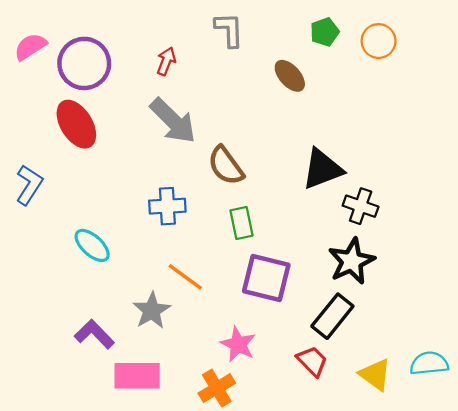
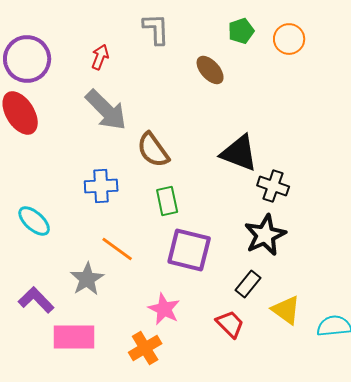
black triangle: (322, 169) -> (239, 153), turned 42
black rectangle: (332, 316) -> (248, 284), size x0.7
yellow triangle: (375, 375) -> (286, 310), moved

